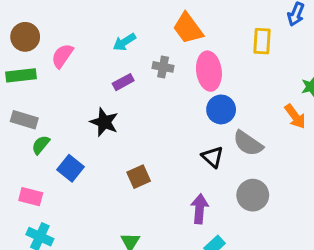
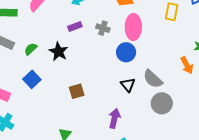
gray cross: (163, 67) -> (103, 28), moved
blue circle: (221, 109) -> (126, 52), moved
green semicircle: (41, 145) -> (31, 49), moved
gray circle: (253, 195) -> (162, 103), moved

